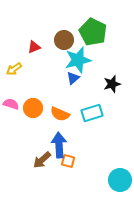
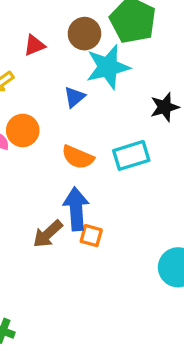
blue triangle: (73, 78) -> (74, 97), moved
orange circle: (33, 108) -> (23, 130), moved

